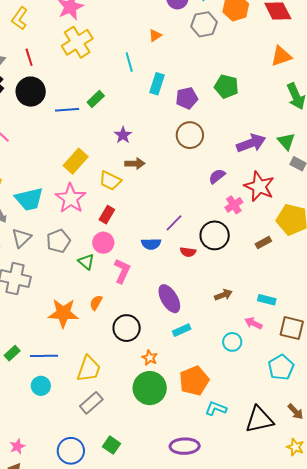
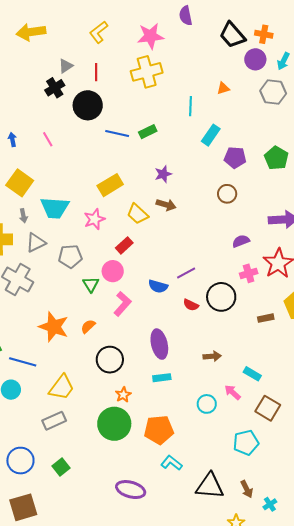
brown circle: (190, 135) -> (227, 194), size x0.7
pink star: (71, 198) -> (94, 219), size x0.7

